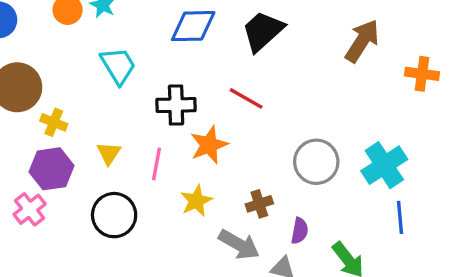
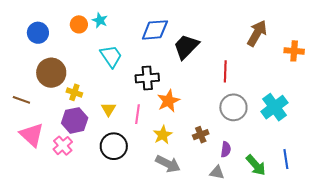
black trapezoid: (263, 31) -> (186, 47), moved
red line: (246, 98) -> (225, 71), moved, turned 65
blue line: (400, 217) -> (286, 159), moved
gray arrow: (239, 244) -> (168, 164), moved

